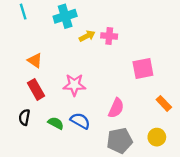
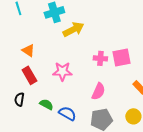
yellow arrow: (87, 36) -> (73, 29), size x1.5
pink cross: (109, 36) -> (100, 58), moved
blue semicircle: (80, 121) -> (67, 113), moved

